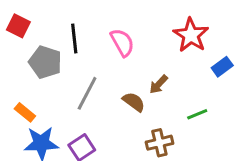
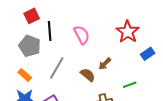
red square: (18, 26) -> (32, 16), moved, turned 35
orange rectangle: (25, 112) -> (25, 75), moved

